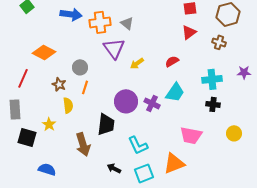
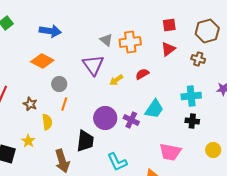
orange cross: (100, 22) -> (130, 42), moved
orange diamond: (44, 52) -> (42, 61), moved
red semicircle: (172, 61) -> (142, 74), moved
brown star: (59, 84) -> (30, 104), moved

